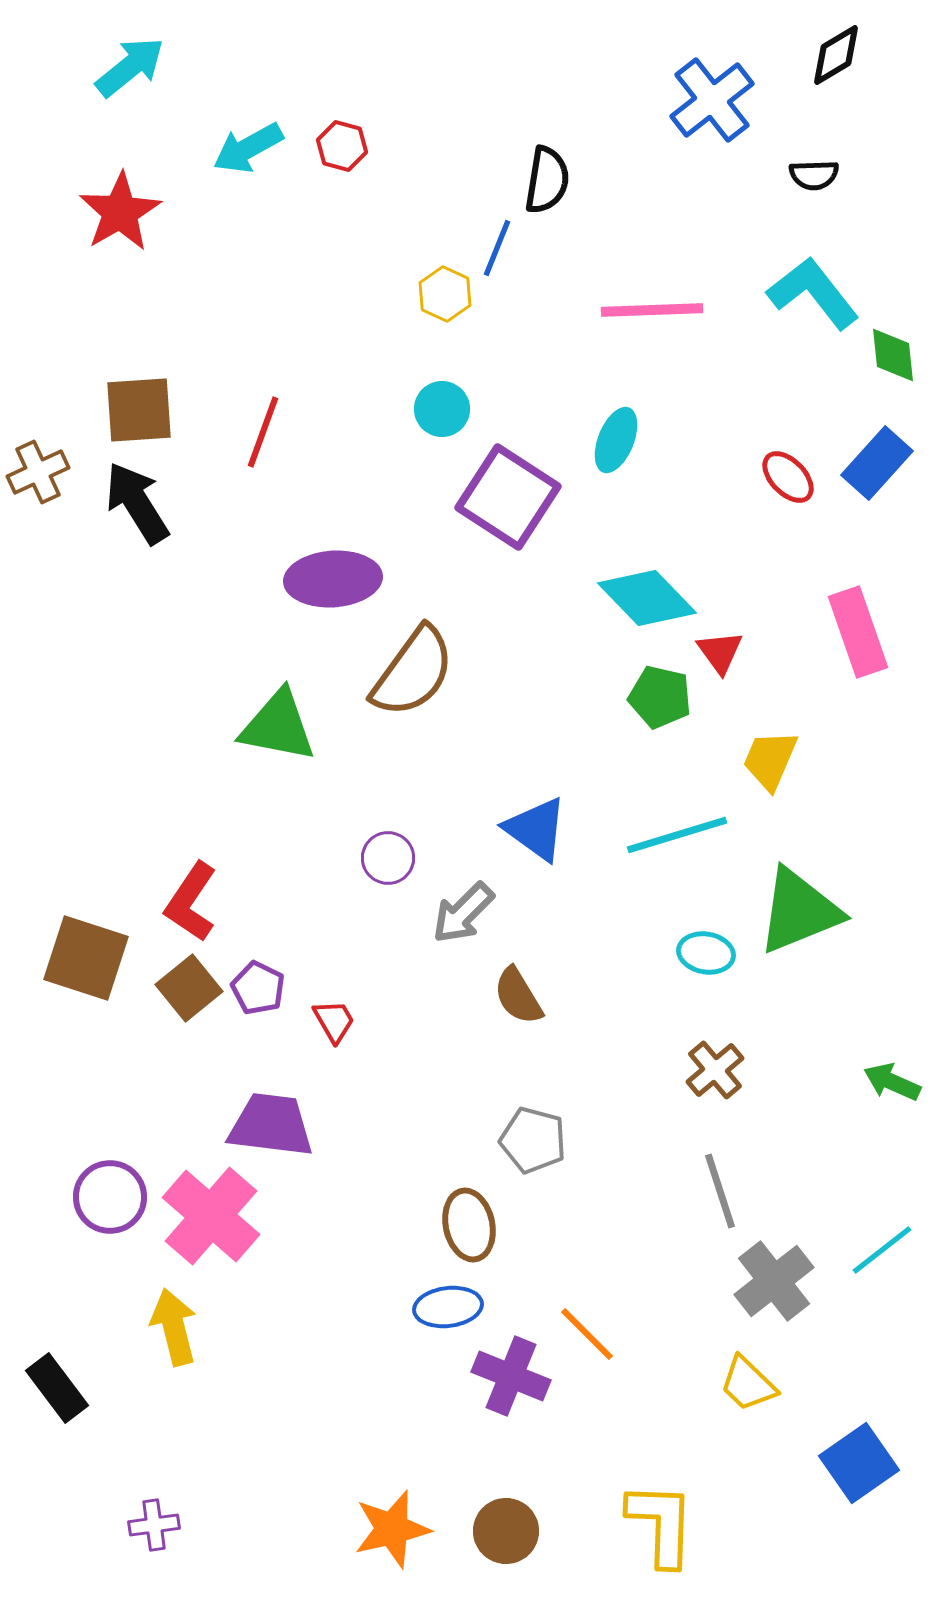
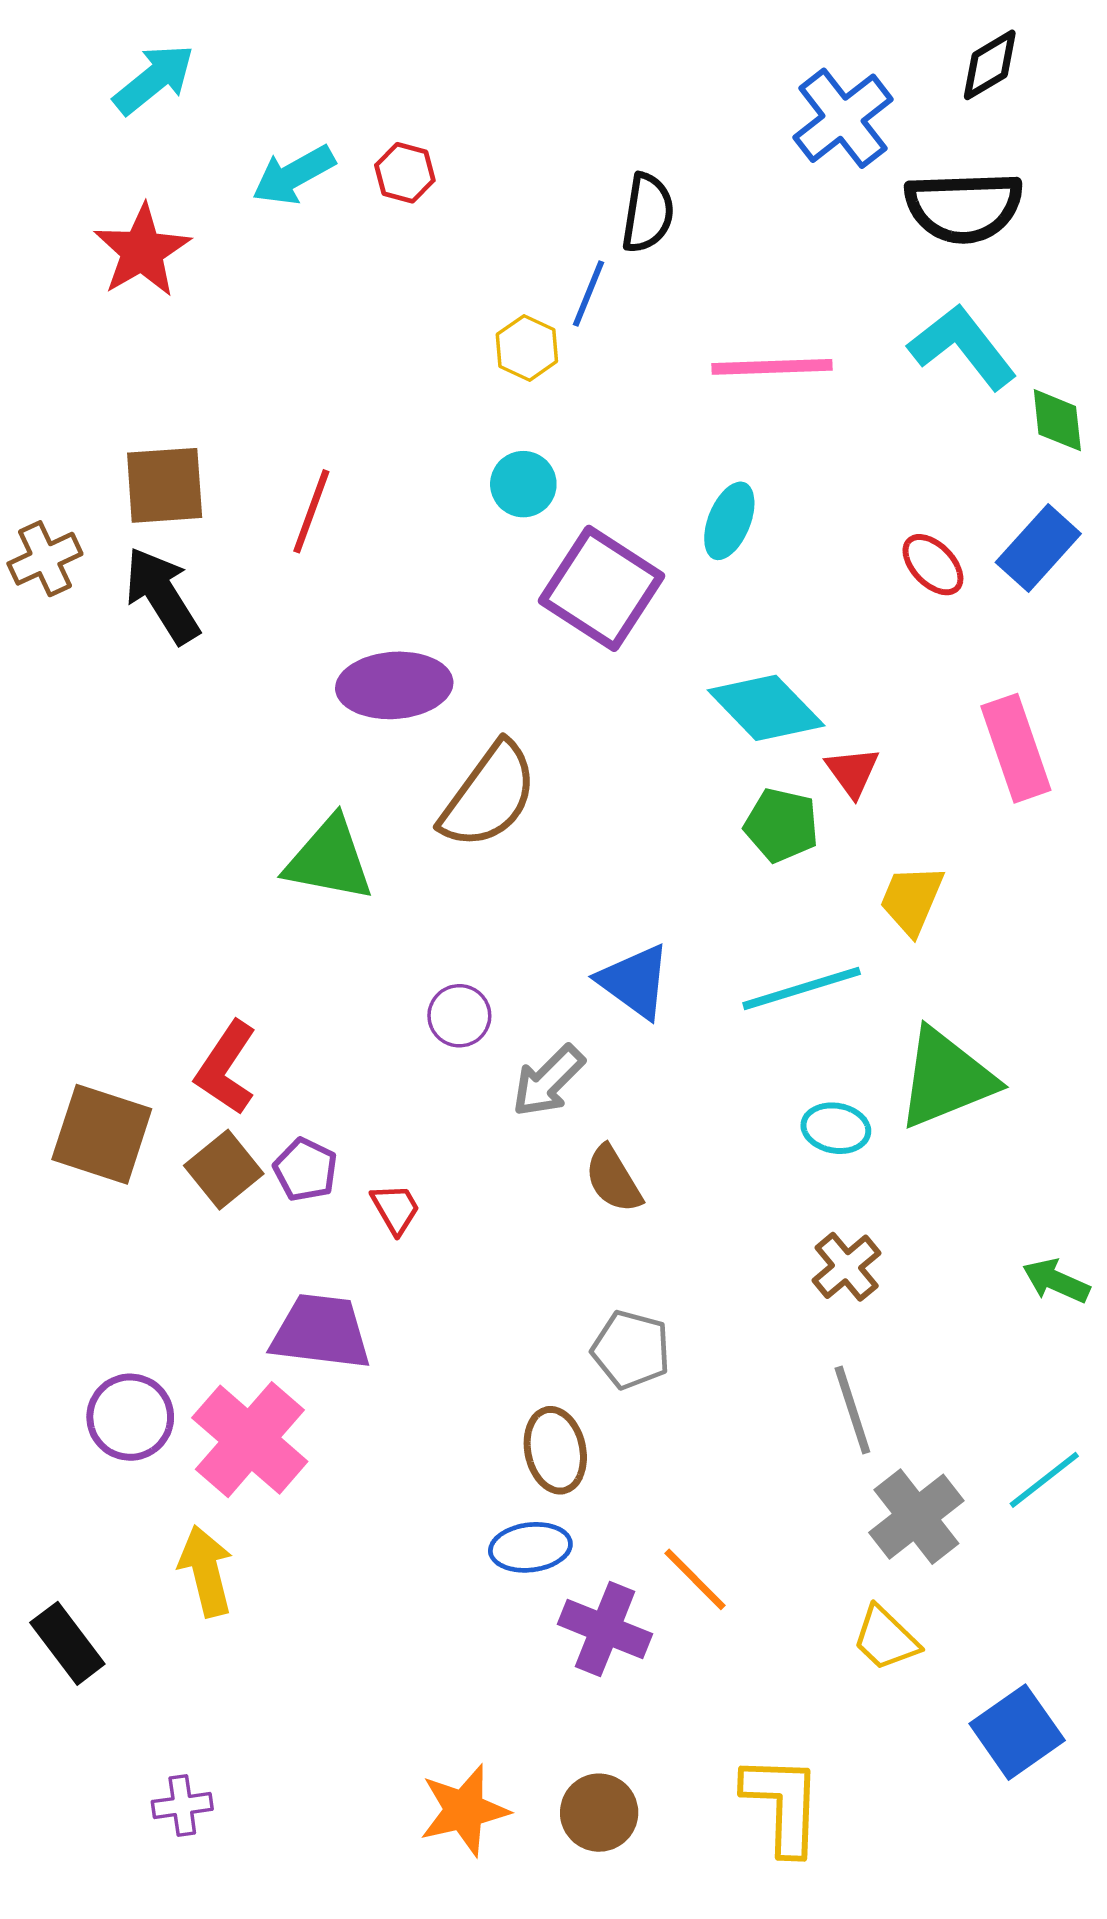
black semicircle: (814, 175) -> (964, 207), size x2.0

